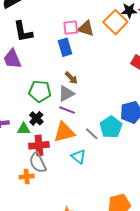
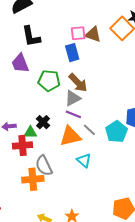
brown arrow: (71, 78) -> (78, 83), size x1.5
green pentagon: (40, 91) -> (49, 81), moved
gray line: (92, 134) -> (89, 130), moved
red cross: (39, 145) -> (22, 145), moved
orange cross: (27, 177) -> (33, 179), size x1.5

